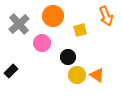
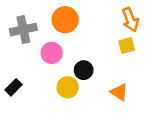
gray cross: (19, 24) -> (23, 30), turned 30
yellow square: (80, 30) -> (127, 46), moved
yellow circle: (77, 75) -> (68, 87), moved

